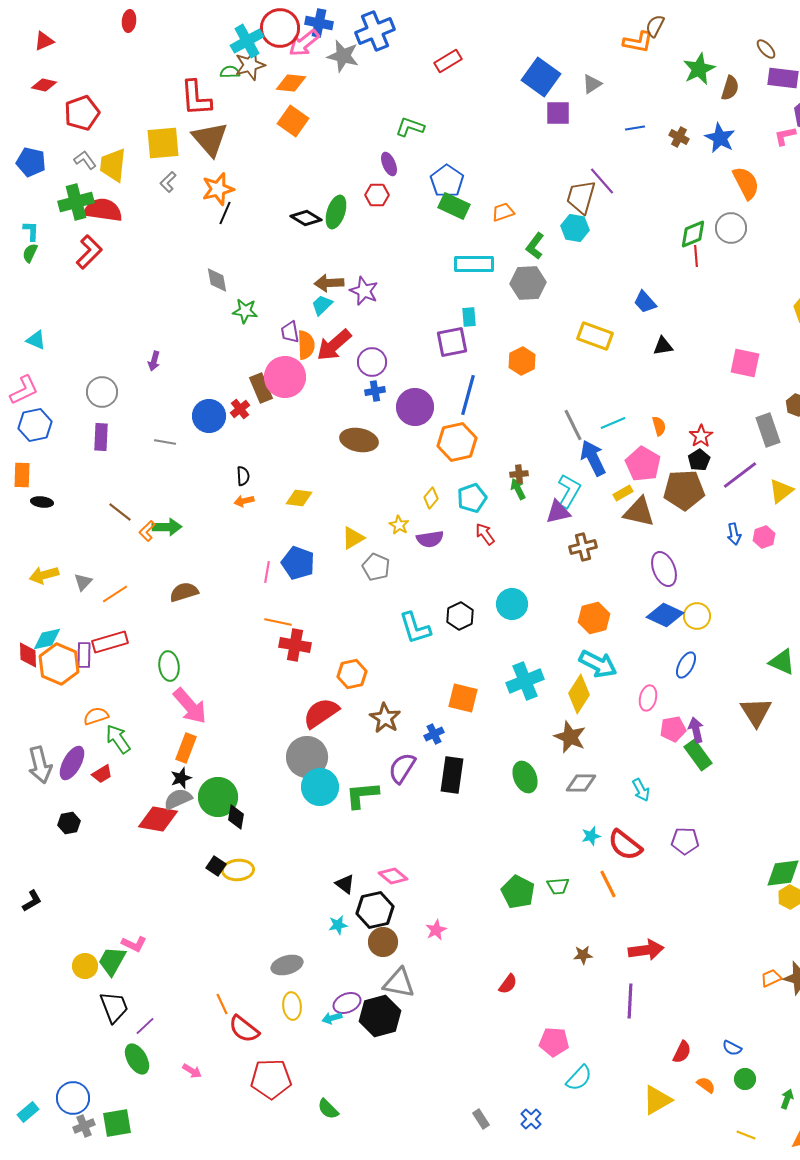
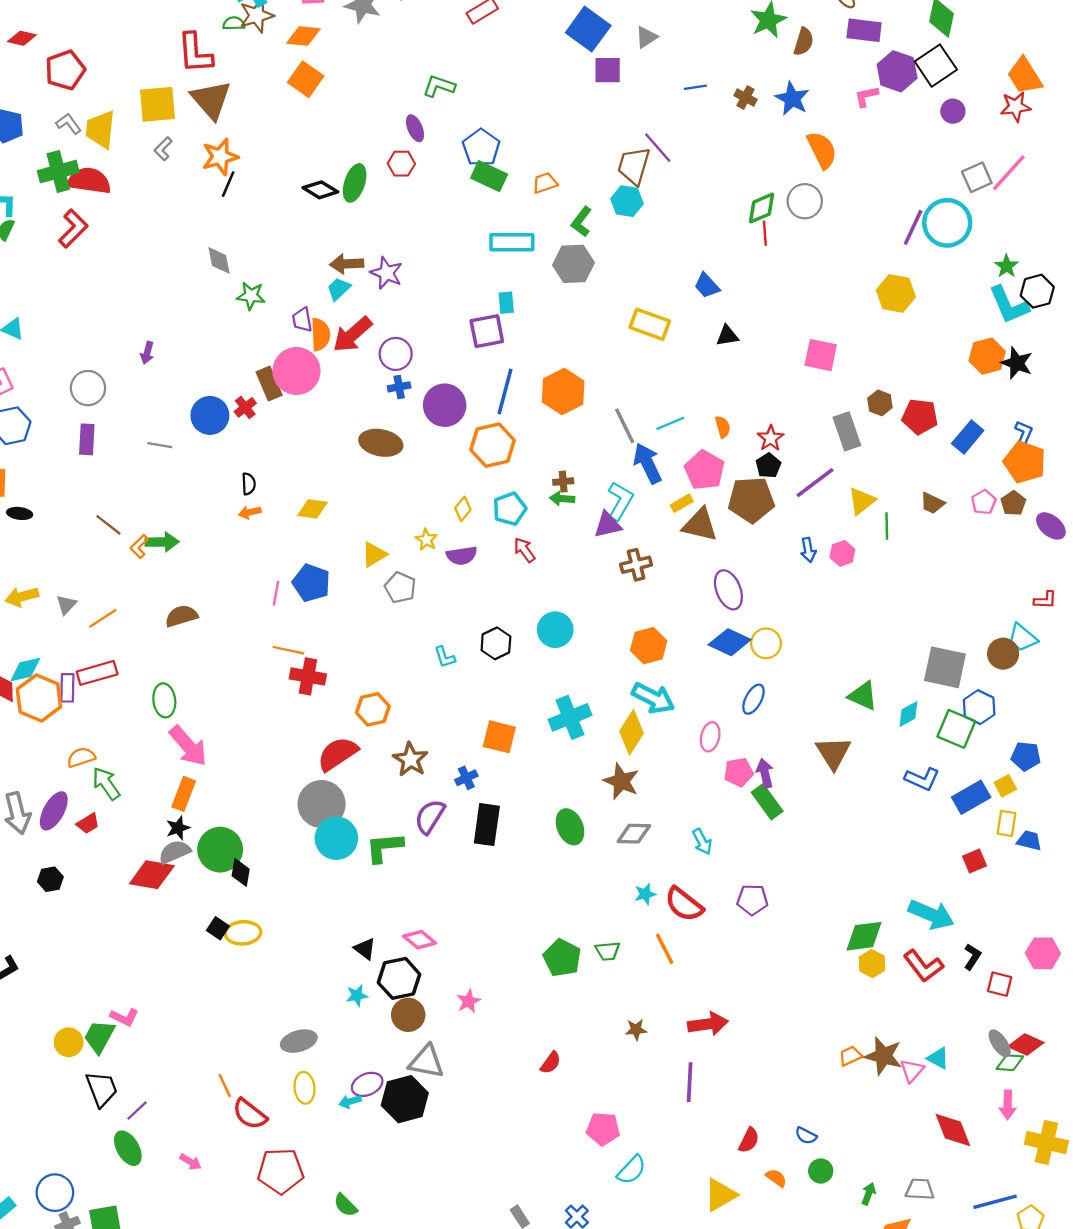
orange hexagon: (522, 361) -> (563, 392), moved, size x1.4
green arrow: (518, 489) -> (562, 499), turned -60
cyan L-shape: (415, 628) -> (445, 657), size x0.6

